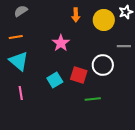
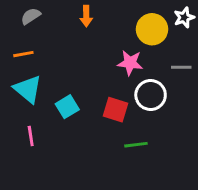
orange arrow: (76, 15) -> (86, 16), moved
pink star: (61, 43) -> (130, 63), moved, turned -30
cyan square: (55, 80) -> (67, 107), moved

